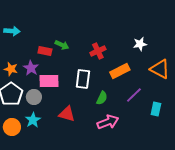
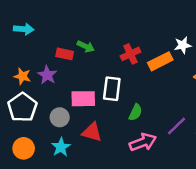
orange rectangle: (120, 71) -> (160, 61), moved
pink rectangle: (49, 81) -> (83, 99), moved
purple line: (134, 95) -> (176, 126), moved
gray circle: (34, 97) -> (60, 117), moved
cyan star: (33, 120) -> (61, 147), moved

